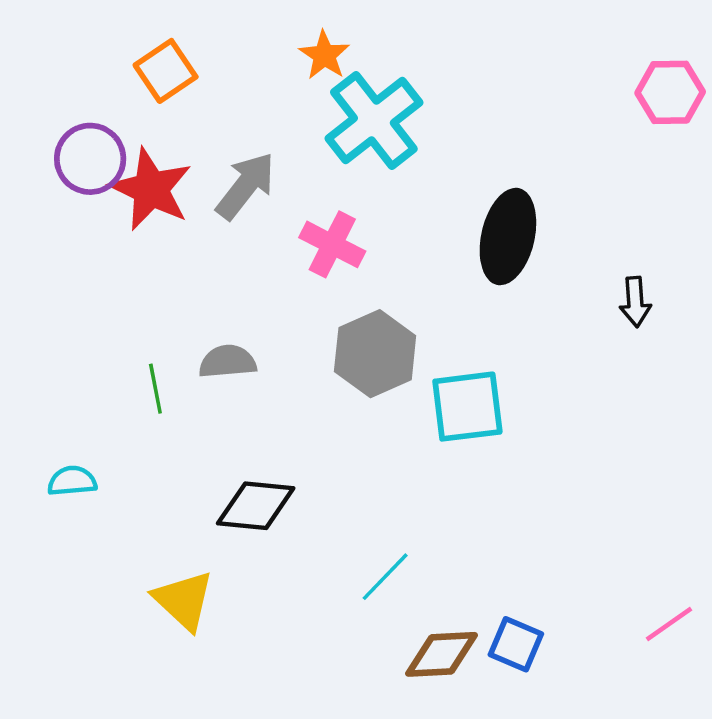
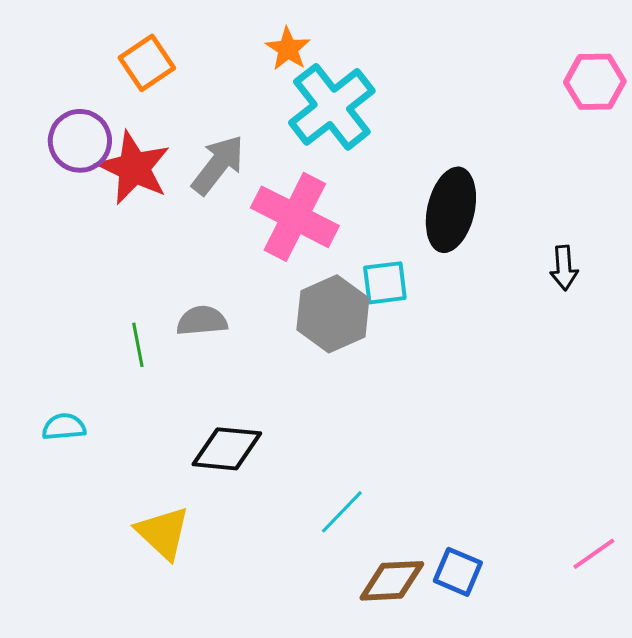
pink cross: (332, 244) -> (295, 217), size x1.5
cyan square: (467, 407) -> (385, 283), moved, size x0.7

